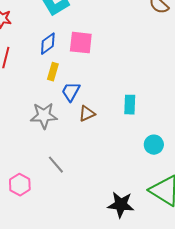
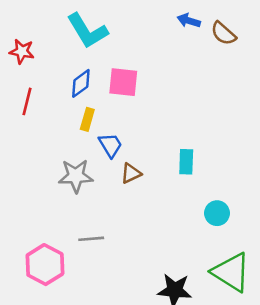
blue trapezoid: (71, 92) -> (110, 145), turned 120
gray line: (56, 165) -> (91, 239), turned -54
pink hexagon: (20, 185) -> (45, 265), size x1.4

